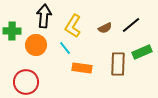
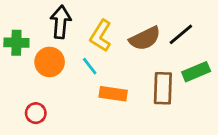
brown semicircle: (105, 28) -> (145, 38), size x1.6
red circle: (26, 82) -> (36, 113), size x0.6

